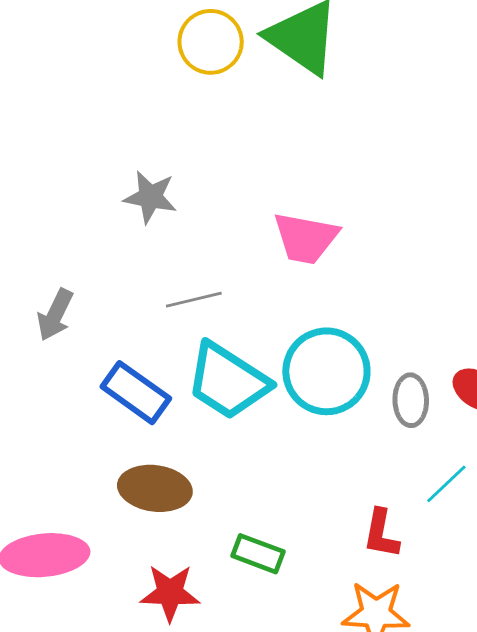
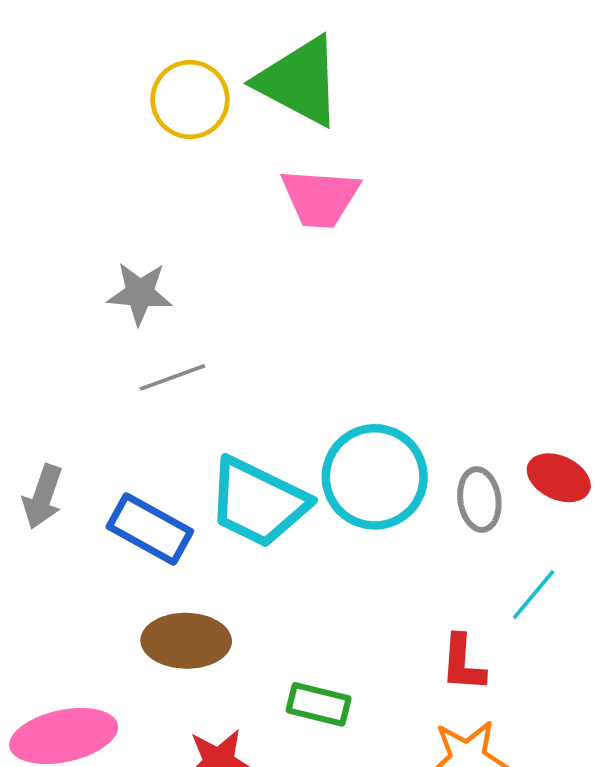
pink trapezoid: (306, 238) -> (320, 198), moved
gray line: (194, 300) -> (172, 377), moved
gray arrow: (55, 315) -> (43, 497), moved

